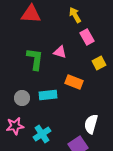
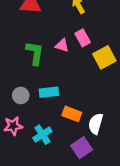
pink rectangle: (87, 37) -> (83, 38), moved
yellow square: (99, 63) -> (104, 57), size x1.5
orange rectangle: (74, 82) -> (72, 114), moved

